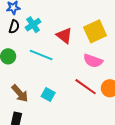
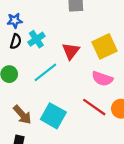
red triangle: (64, 36) -> (71, 51), turned 30
cyan line: (41, 55) -> (45, 72), turned -60
cyan square: (48, 95) -> (53, 116), size x1.6

